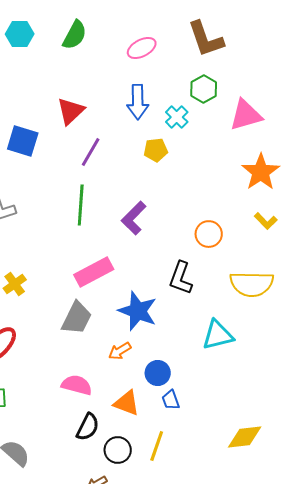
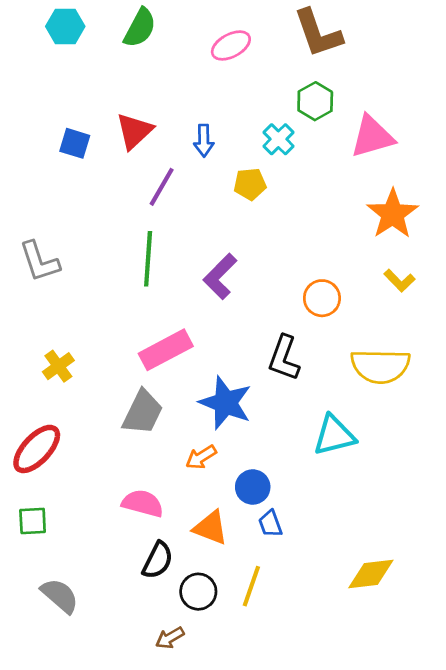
blue arrow: (138, 102) -> (204, 141), moved, size x0.7
blue square: (23, 141) -> (75, 143), moved, size x0.7

